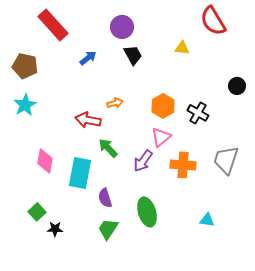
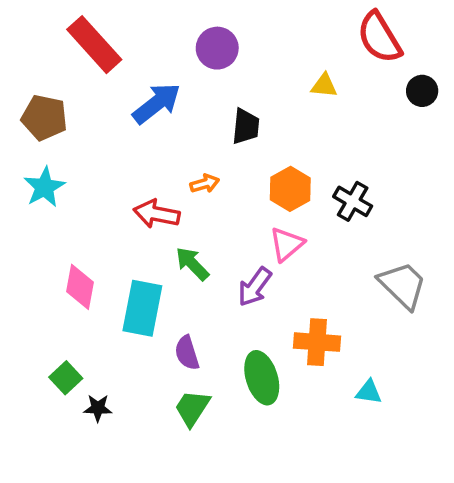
black trapezoid: (133, 55) -> (246, 127), moved, turned 35
blue arrow: (88, 58) -> (157, 103), size x1.6
black circle: (237, 86) -> (422, 91), moved
gray trapezoid: (226, 160) -> (402, 285), turned 116
orange cross: (183, 165) -> (317, 342), moved

